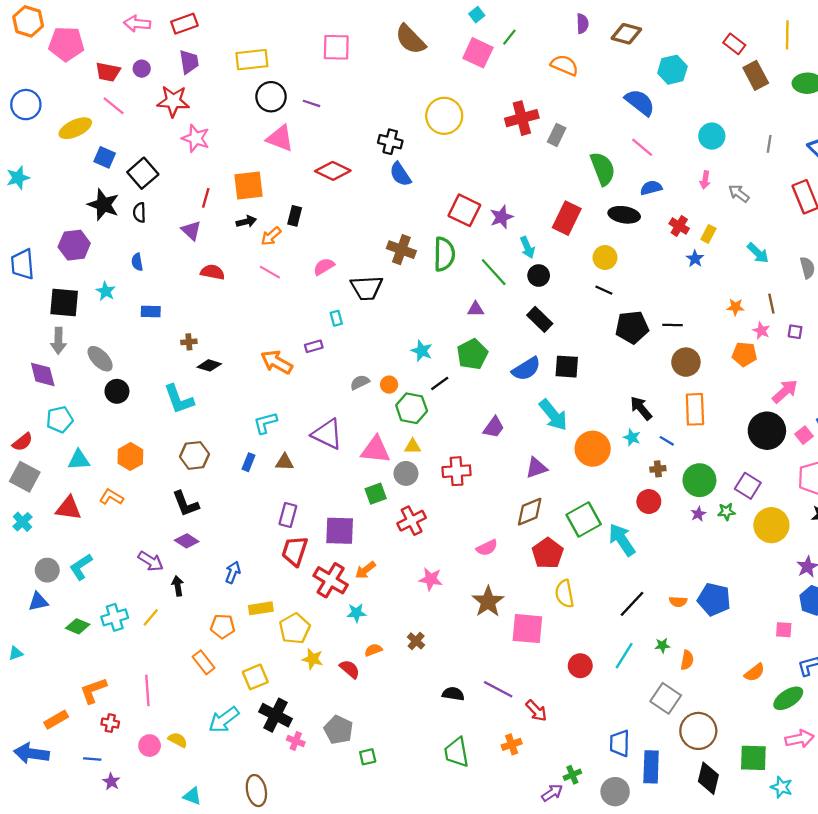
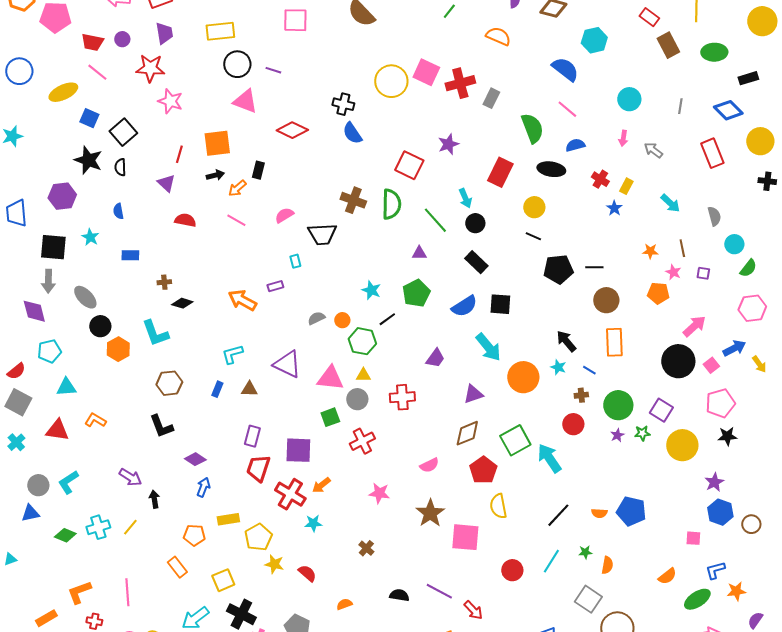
pink square: (478, 53) -> (426, 72), moved
purple star: (502, 217) -> (448, 144), moved
orange hexagon: (130, 457) -> (118, 349), moved
purple diamond: (187, 541) -> (195, 459), moved
orange semicircle: (373, 650) -> (344, 604), moved

